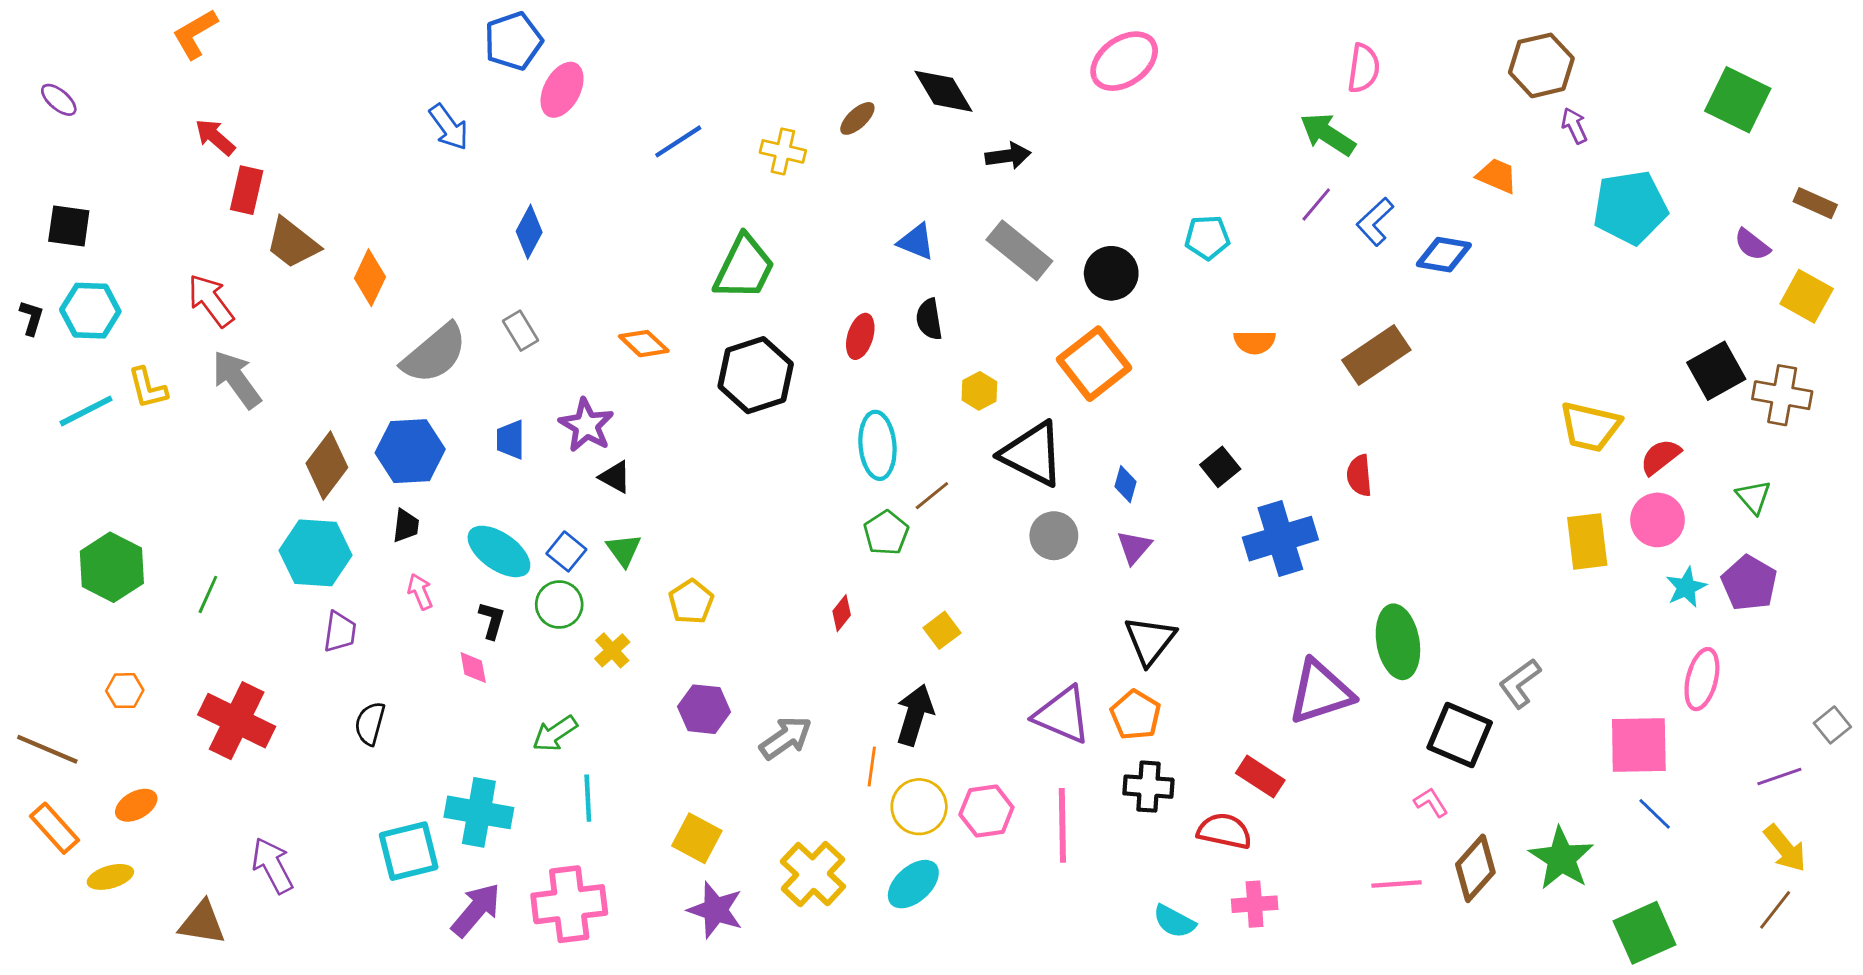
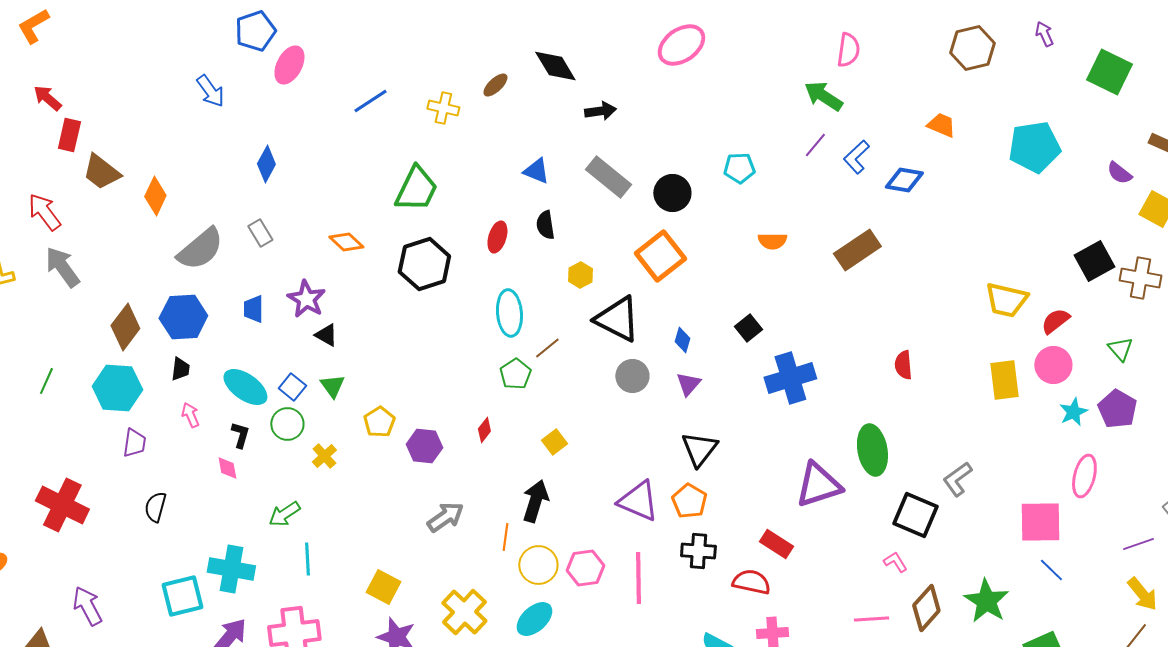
purple arrow: (1574, 126) -> (1044, 34), moved
red semicircle: (1359, 475) -> (903, 365), moved
green line: (208, 594) -> (46, 381), moved
purple hexagon: (704, 709) -> (424, 446), moved

